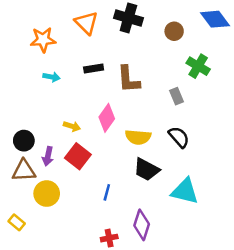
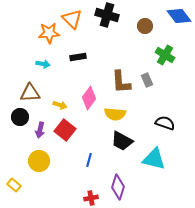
orange star: (43, 40) -> (49, 33), moved
brown L-shape: (128, 79) -> (121, 82), moved
black semicircle: (179, 137) -> (165, 123), moved, turned -30
brown triangle: (24, 171) -> (30, 93), moved

